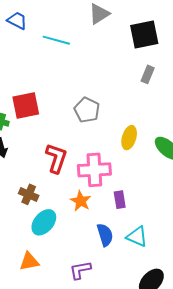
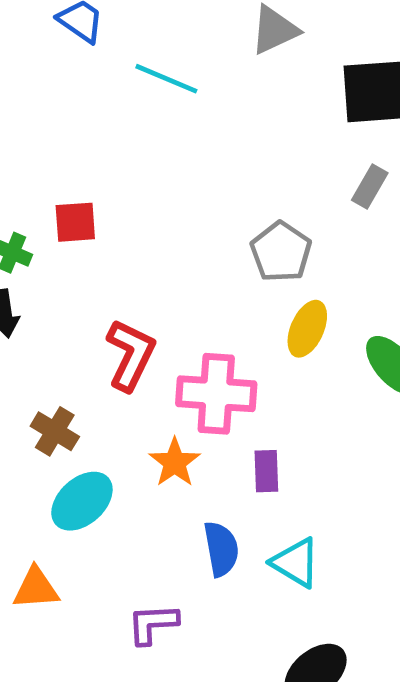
red square: (26, 105) -> (75, 222), size x0.7
gray pentagon: (87, 110) -> (281, 252), moved

